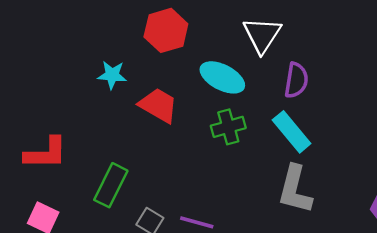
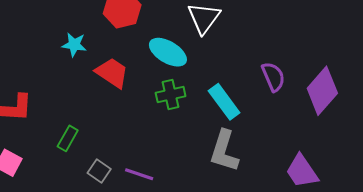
purple semicircle: (296, 80) -> (273, 77), moved, turned -36
green rectangle: (111, 185) -> (68, 138), size x0.7

